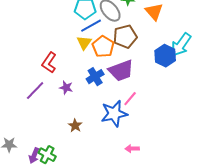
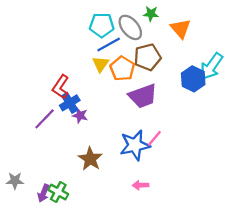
blue cross: (95, 77) -> (70, 103), moved
pink line: (130, 99) -> (154, 138), moved
brown star: (75, 126) -> (90, 159), size x1.5
pink arrow: (132, 149) -> (141, 185), moved

